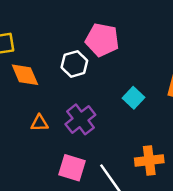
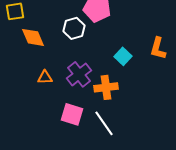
orange cross: (149, 160) -> (106, 87), moved

